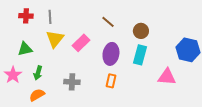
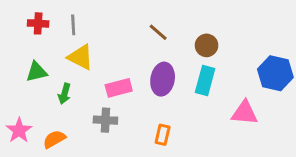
yellow triangle: (55, 39) -> (81, 57), turned -42
pink rectangle: (81, 43) -> (119, 88), moved, turned 30
green arrow: (38, 73) -> (64, 94), moved
pink star: (13, 75) -> (19, 130), moved
orange rectangle: (111, 81) -> (163, 135), moved

